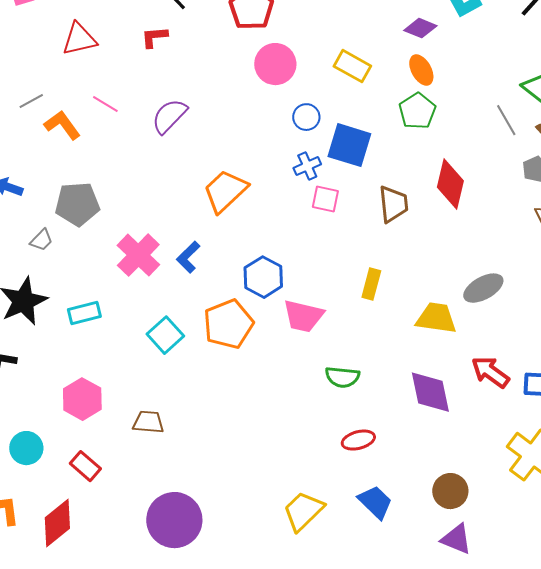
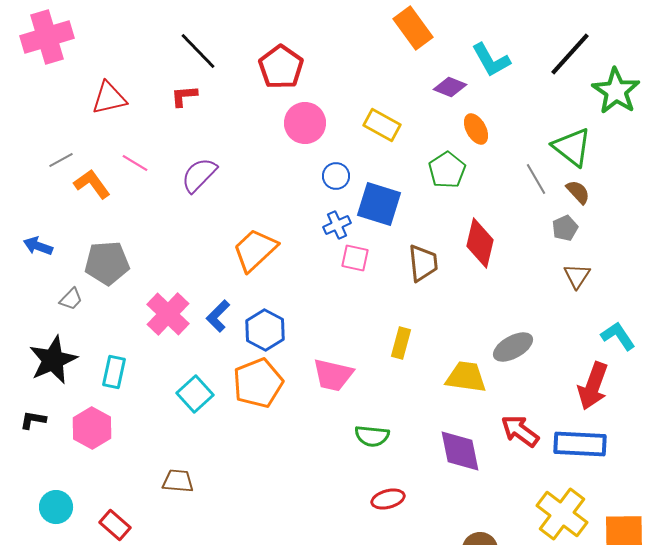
orange ellipse: (421, 70) -> (476, 129), moved
blue hexagon: (263, 277) -> (265, 330), moved
cyan rectangle: (84, 313) -> (114, 372), turned -64
pink hexagon: (82, 399) -> (92, 428), moved

